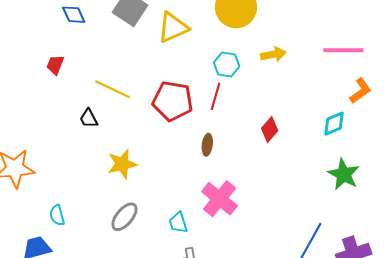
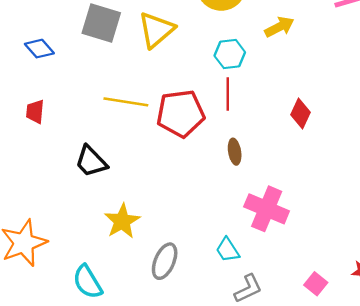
yellow line: (113, 89) -> (126, 102), moved
black trapezoid: (89, 118) -> (91, 161), size x1.4
yellow star: (122, 164) -> (122, 221), moved
cyan semicircle: (57, 215) -> (88, 282), size x1.4

